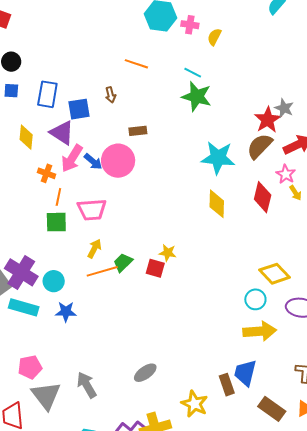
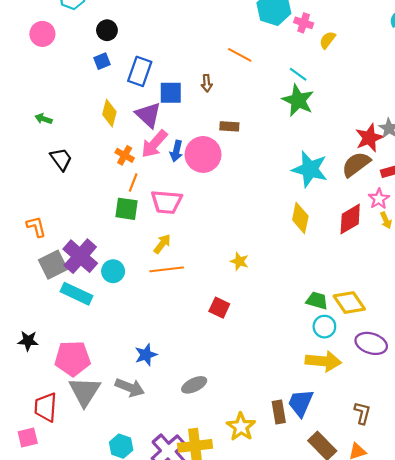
blue square: (11, 91) -> (102, 61), turned -35
blue arrow: (93, 162) -> (176, 151), turned 54
red diamond: (263, 197) -> (350, 219), turned 36
green trapezoid: (123, 262) -> (317, 301), moved, turned 50
red square: (155, 268) -> (219, 308), moved
blue star: (66, 312) -> (146, 355), moved, turned -30
pink pentagon: (30, 367) -> (73, 358), size x1.4
gray arrow: (87, 385) -> (130, 387), turned 132

